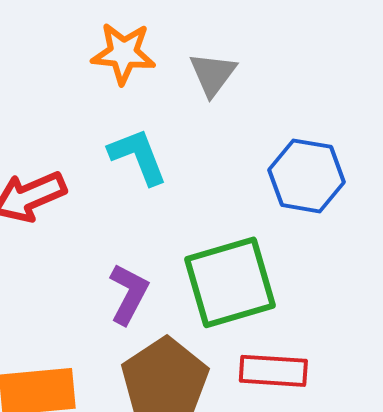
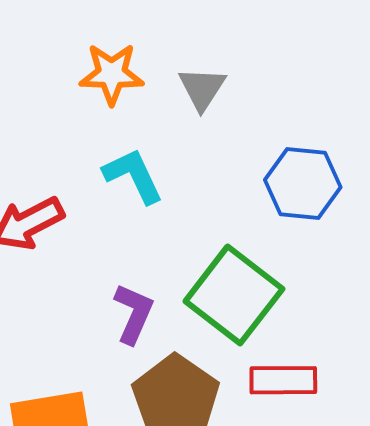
green square: (230, 282) -> (234, 295), turned -32

